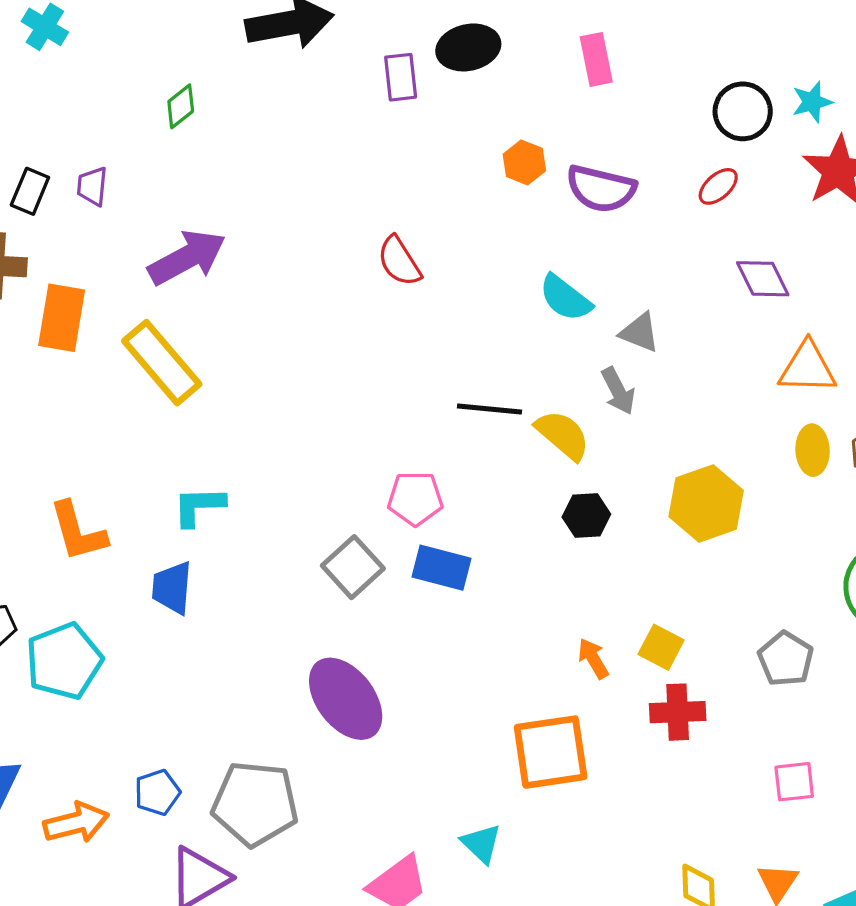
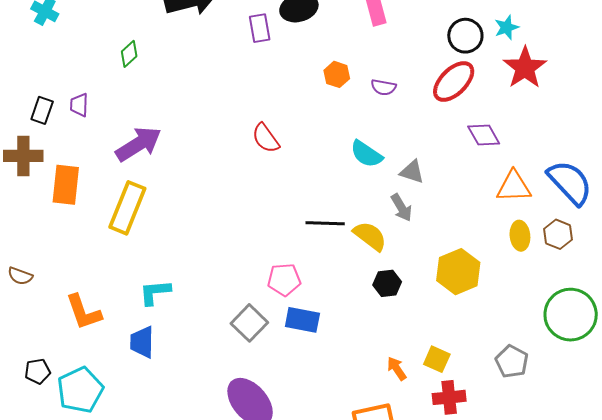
red ellipse: (718, 186) -> (454, 81), size x1.8
purple semicircle: (601, 189) -> (384, 87), size x0.6
yellow rectangle: (162, 363) -> (127, 208), turned 66

